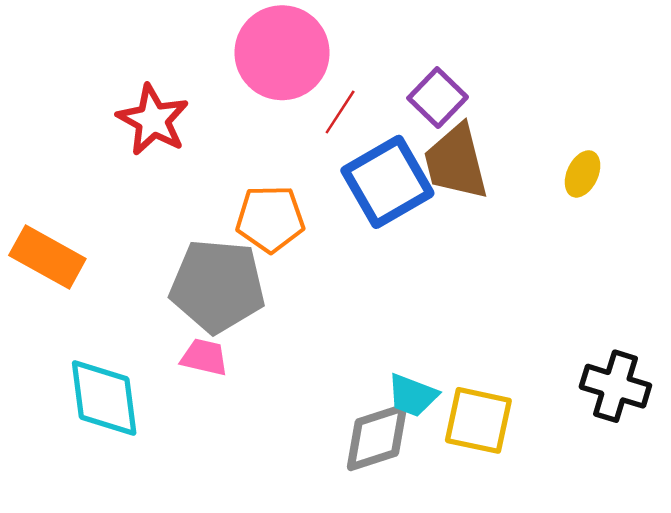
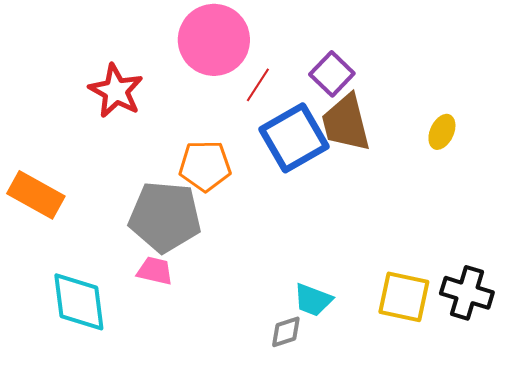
yellow square: (478, 420) -> (404, 297), moved
gray diamond: (377, 438) -> (286, 332), size x0.6

